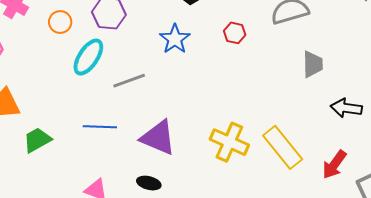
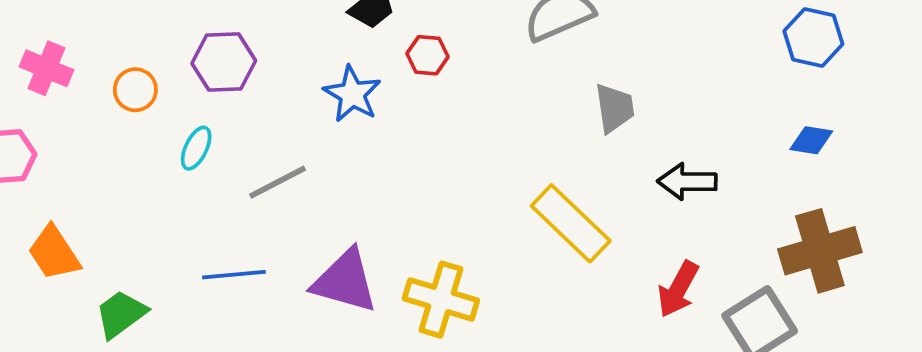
red hexagon: (235, 33) -> (427, 55), moved
cyan ellipse: (88, 57) -> (196, 148), size x0.6
yellow cross: (229, 142) -> (441, 300), moved
yellow rectangle: (283, 147) -> (571, 223), moved

